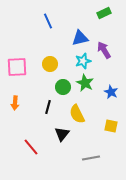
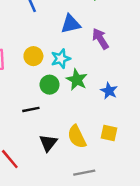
cyan star: (83, 61) -> (61, 59), moved
black line: (48, 107) -> (31, 109), turned 64
yellow semicircle: (77, 114) -> (77, 137), moved

